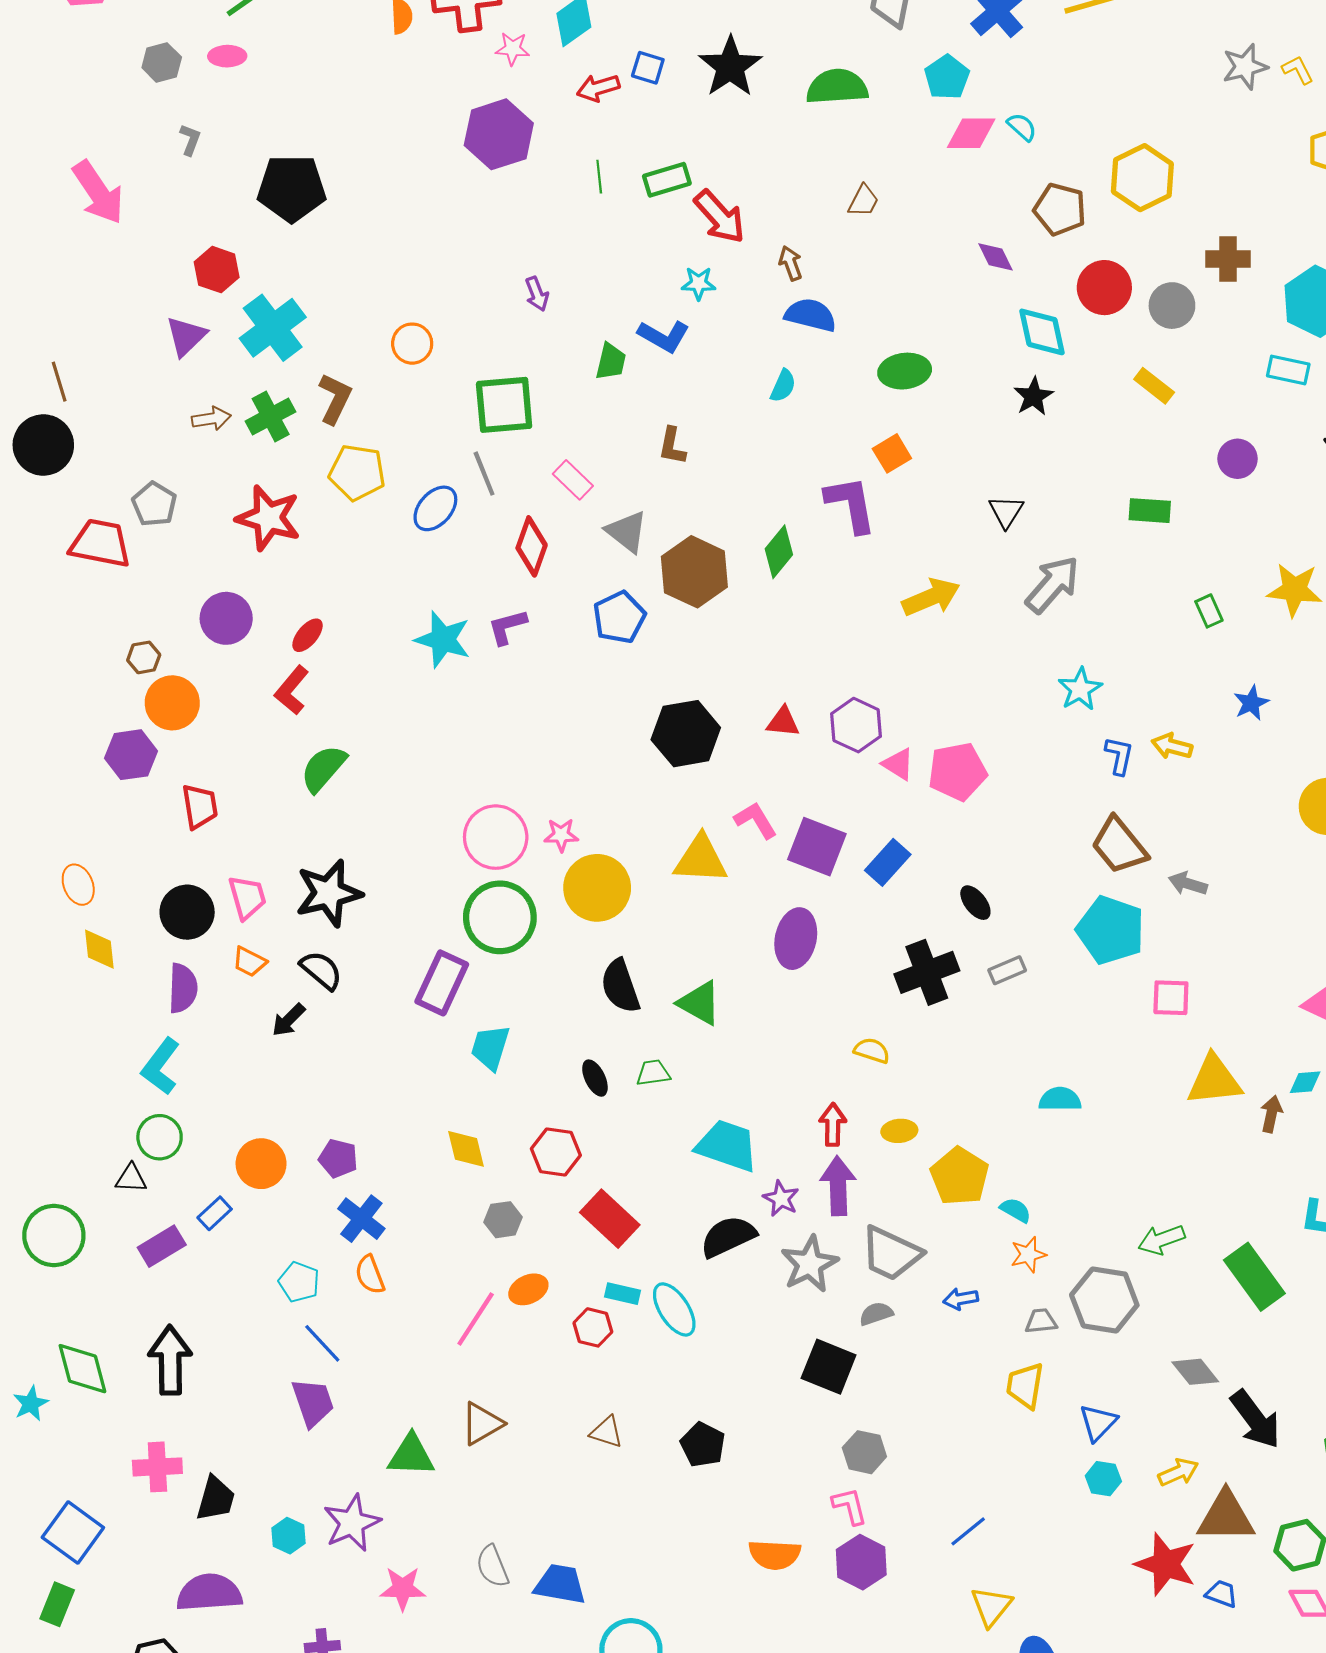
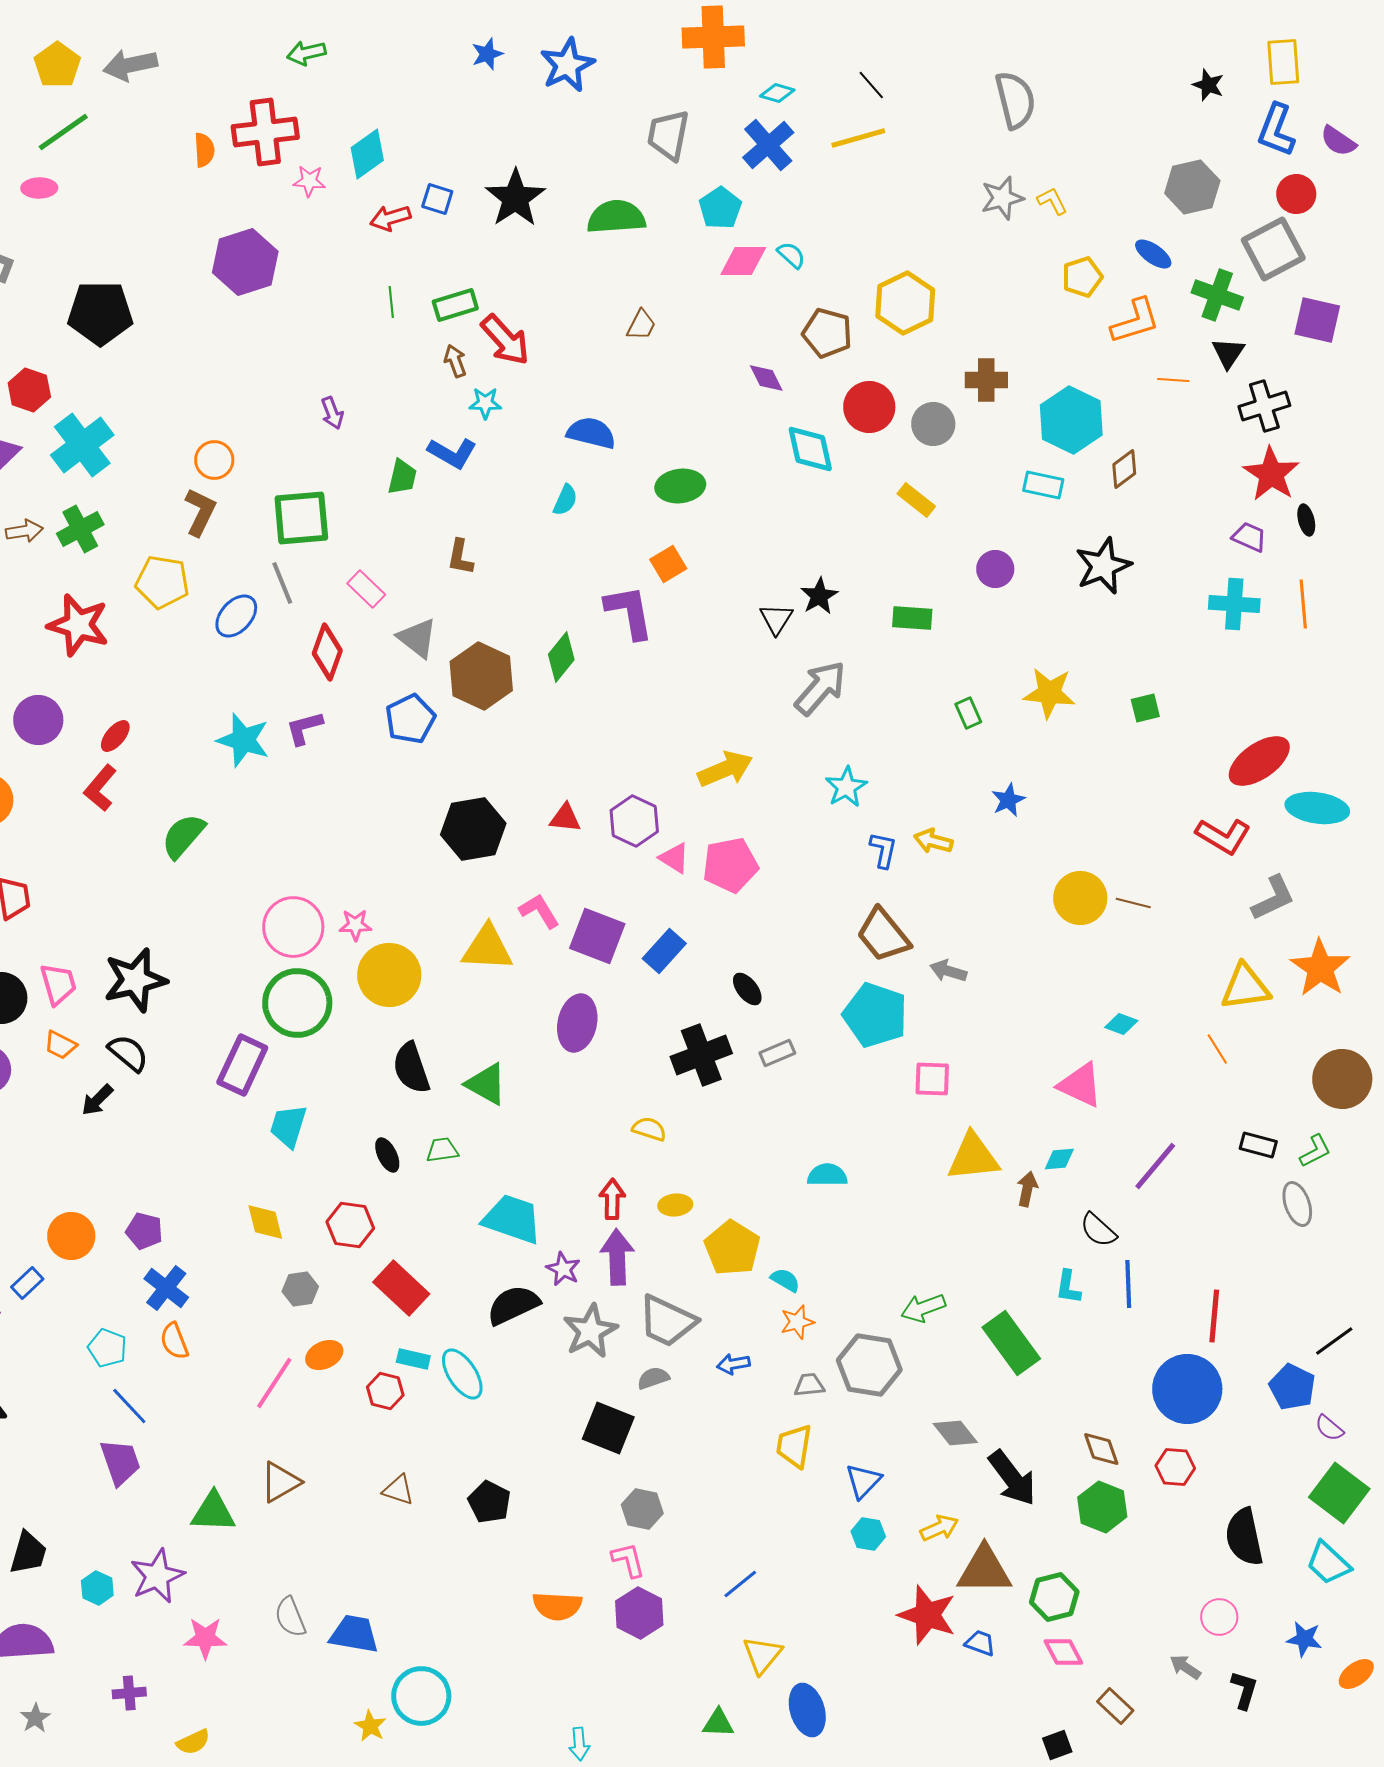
purple hexagon: (499, 134) -> (245, 262), moved
brown arrow: (790, 263) -> (455, 361), moved
black star: (1034, 396) -> (819, 596), moved
brown L-shape: (335, 399) -> (200, 512), moved
yellow arrow: (931, 597) -> (725, 769), moved
green semicircle: (323, 768) -> (183, 836), moved

